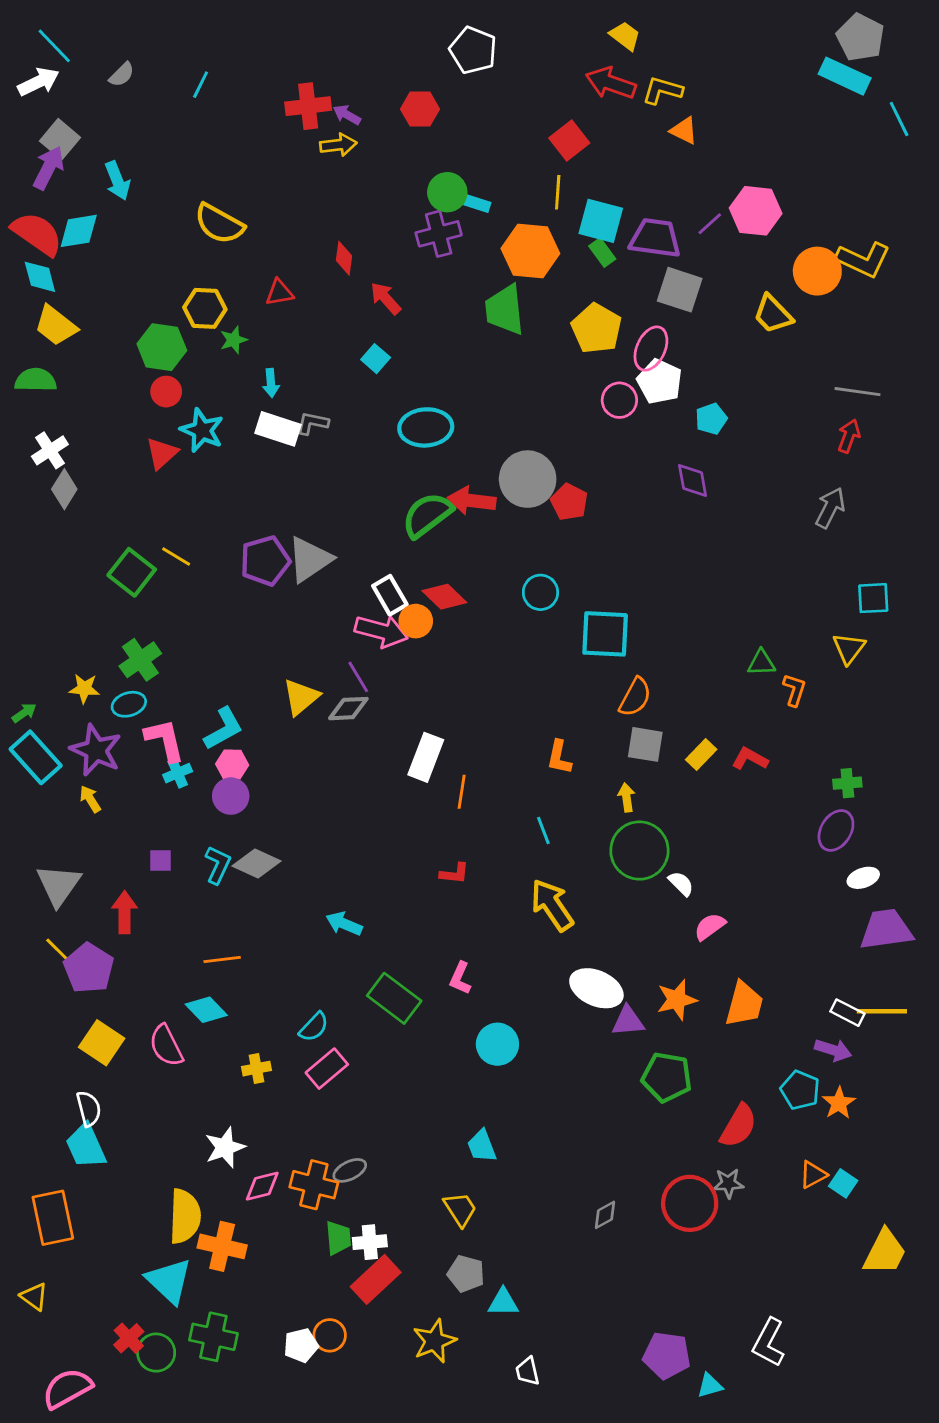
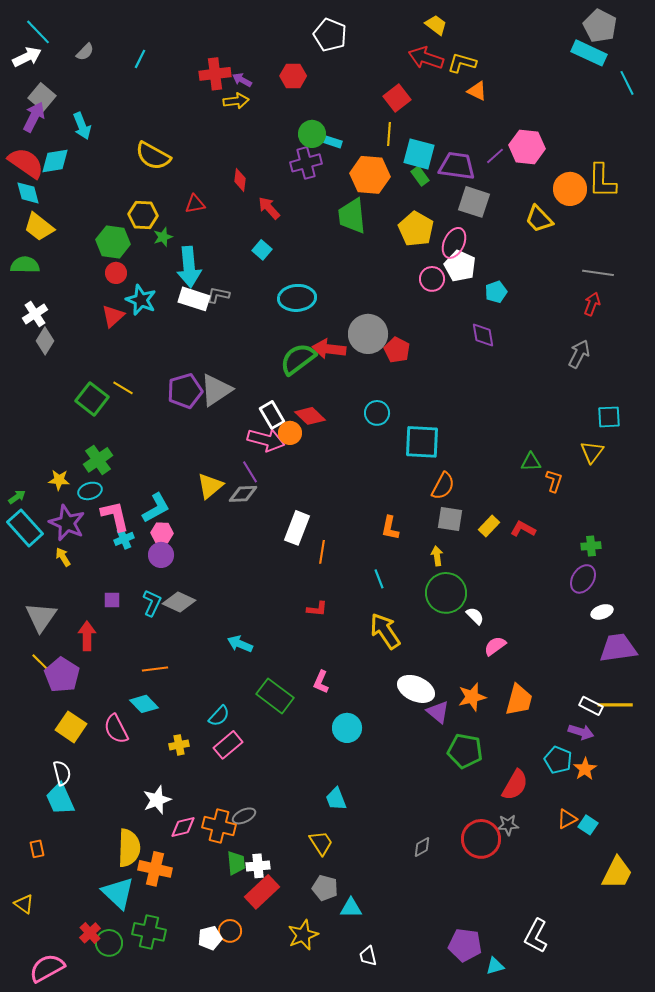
yellow L-shape: (863, 260) -> (602, 181), turned 66
cyan arrow: (271, 383) -> (189, 267), size x2.0
purple triangle: (628, 1021) -> (438, 712), turned 45
orange rectangle: (53, 1218) -> (37, 849), size x0.5

